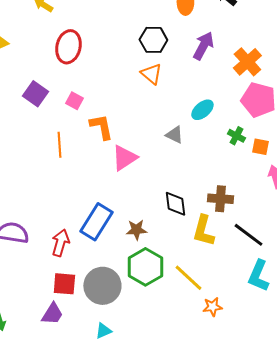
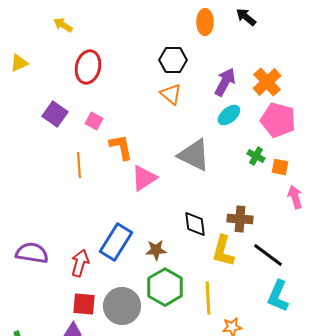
purple arrow: (203, 46) -> (225, 82), moved
cyan ellipse: (202, 110) -> (229, 115), moved
gray triangle: (174, 135) -> (194, 155), size x1.8
yellow line: (188, 278) -> (208, 298), turned 44

